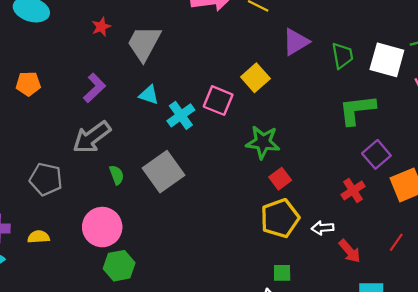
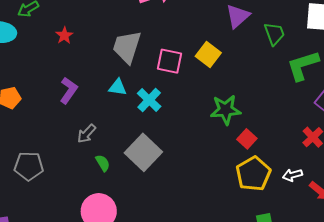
gray trapezoid: (144, 43) -> (127, 47), moved
green trapezoid: (342, 56) -> (274, 34), moved
pink square: (218, 101) -> (170, 61), moved
gray arrow: (92, 137) -> (86, 134), moved, size x0.6
gray pentagon: (46, 179) -> (29, 166), moved

